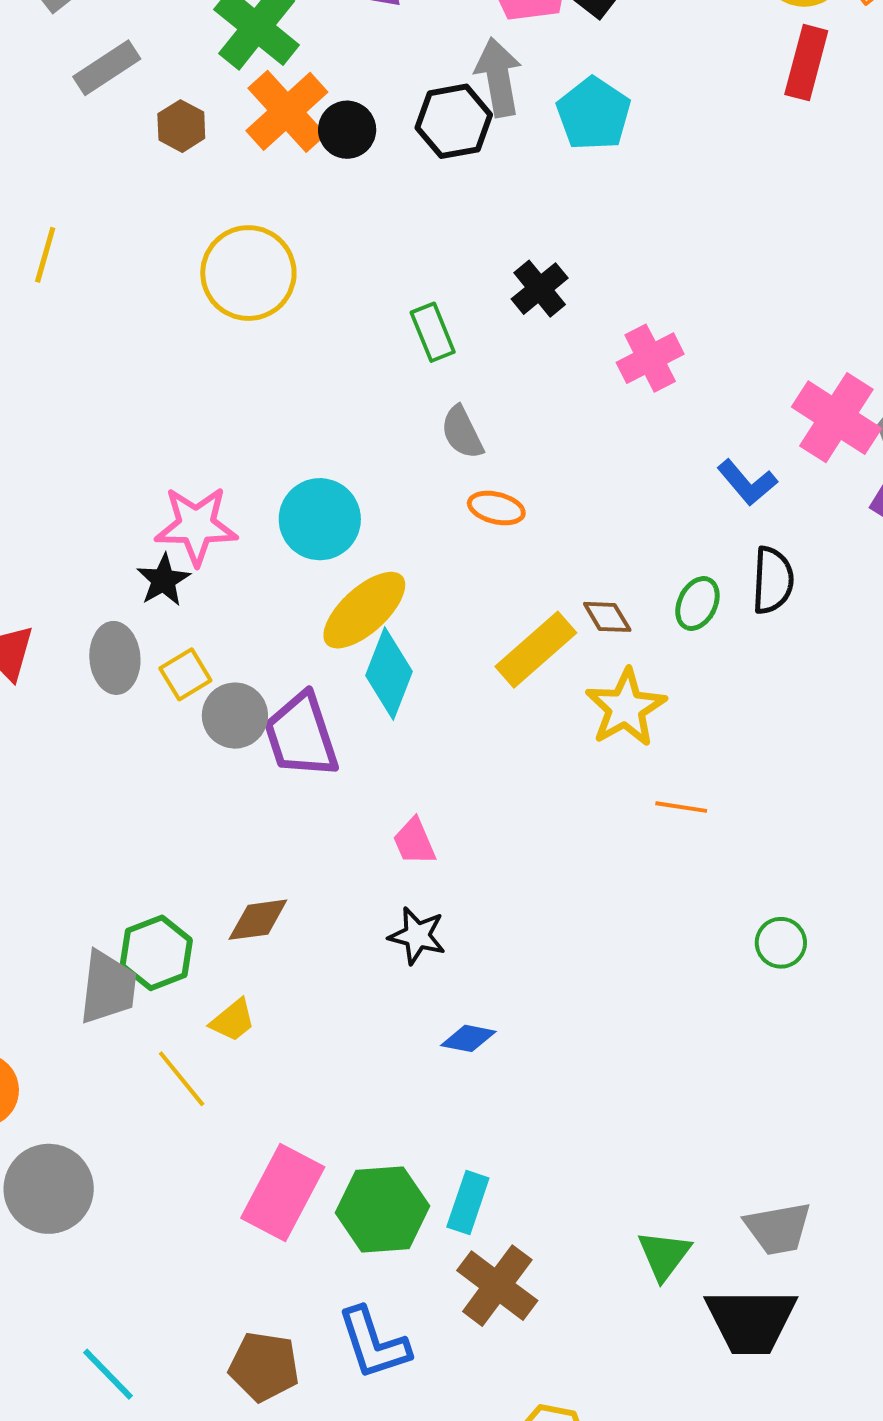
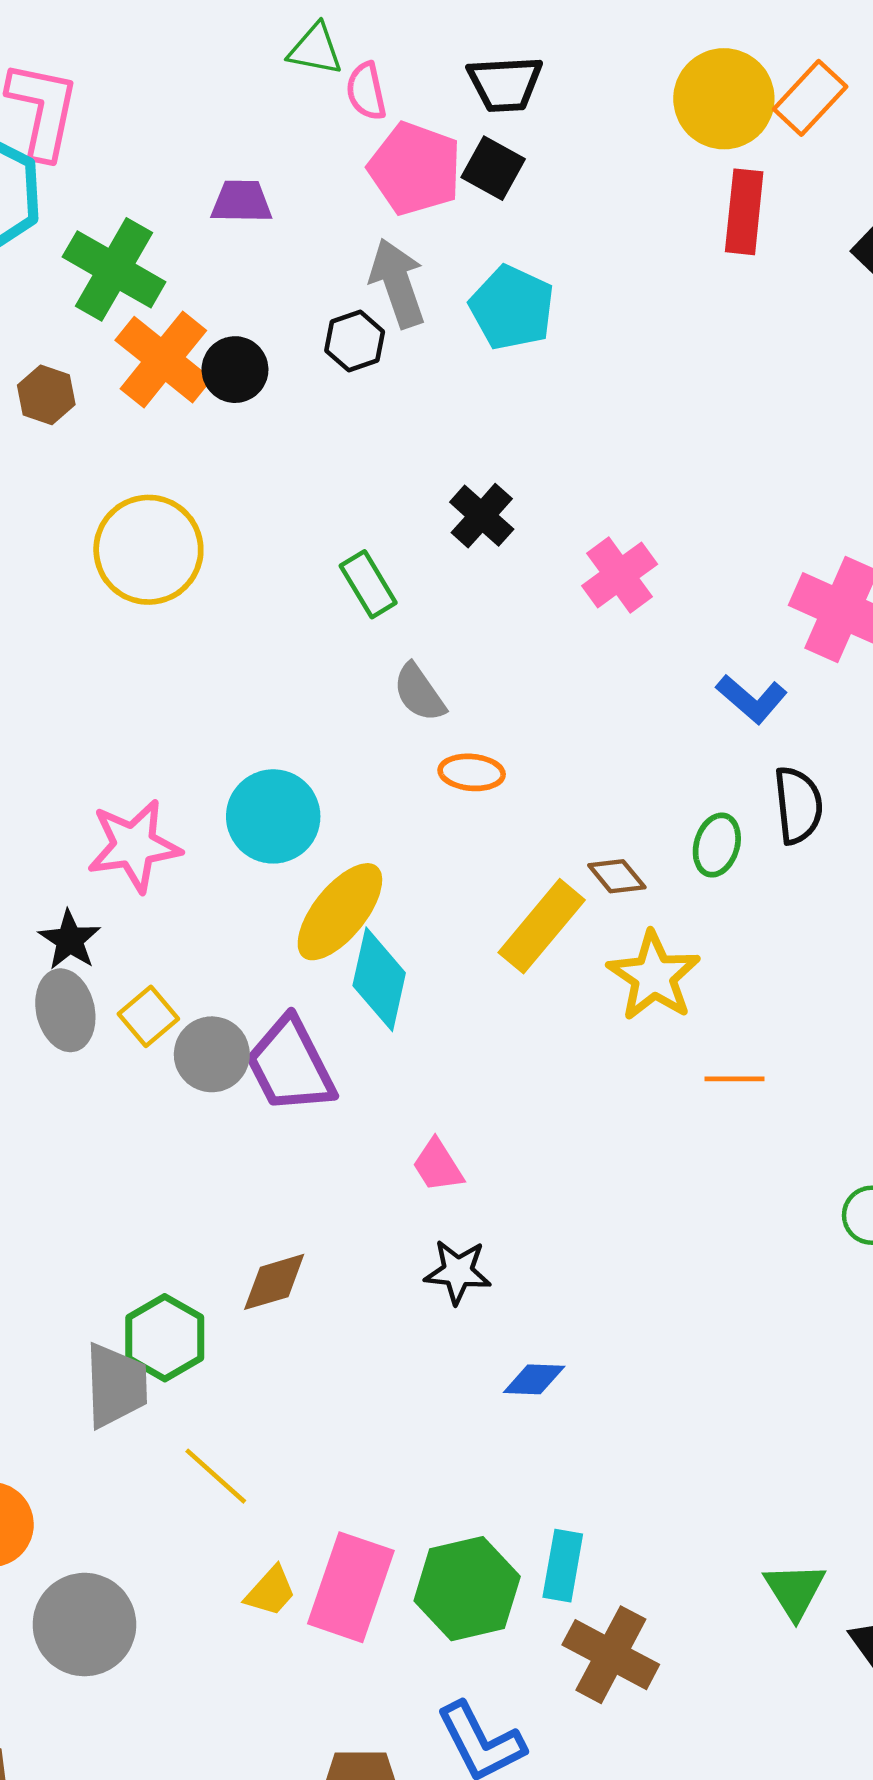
black hexagon: (454, 121) -> (355, 341), size x0.7
black star: (163, 580) -> (70, 940), moved
yellow trapezoid: (233, 1020) -> (271, 1591), moved

